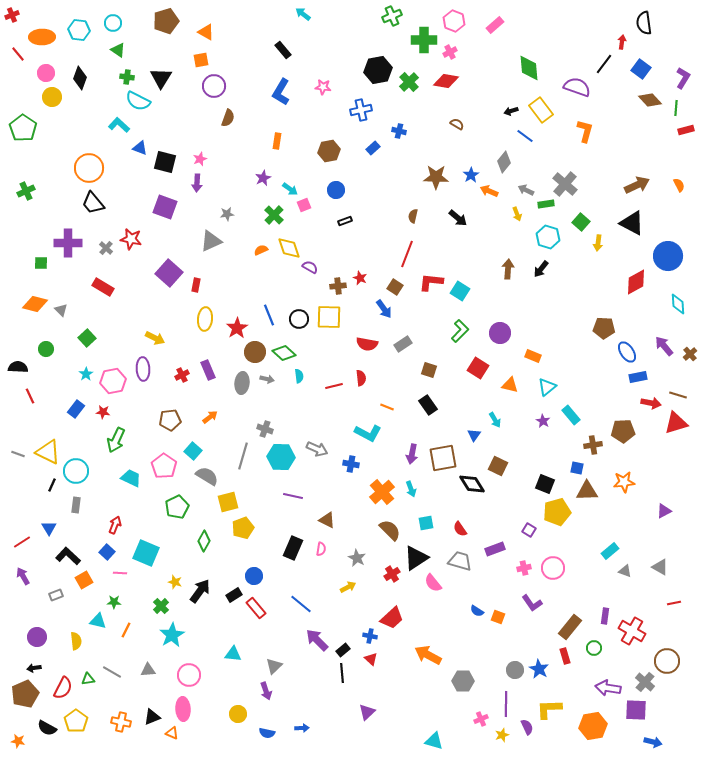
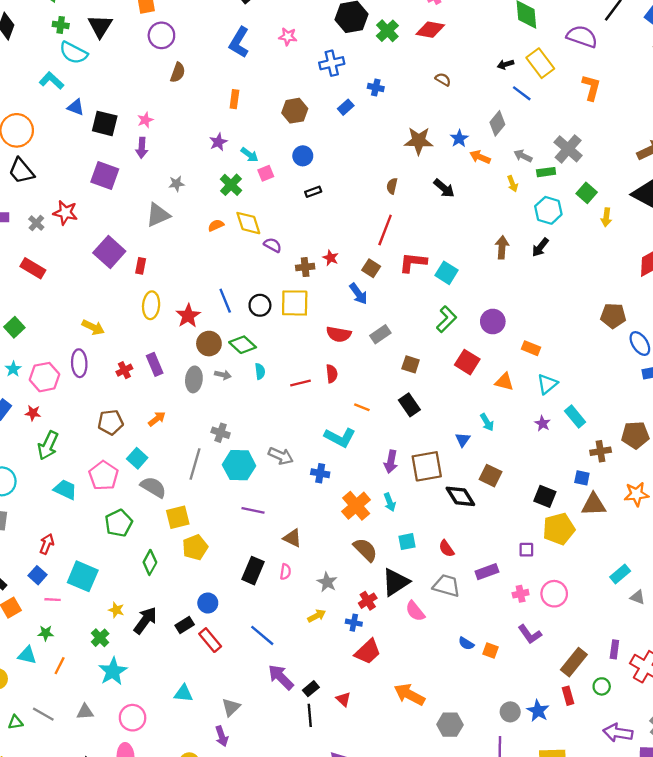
purple square: (529, 530) -> (526, 550), turned -32
blue cross: (370, 636) -> (354, 623), moved

